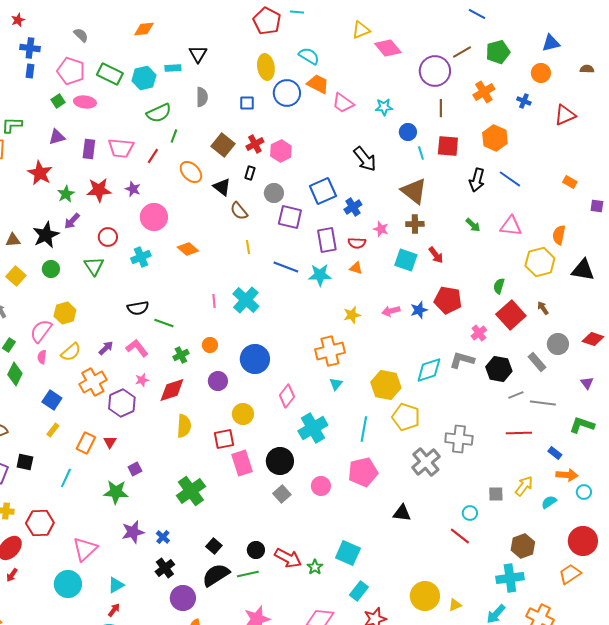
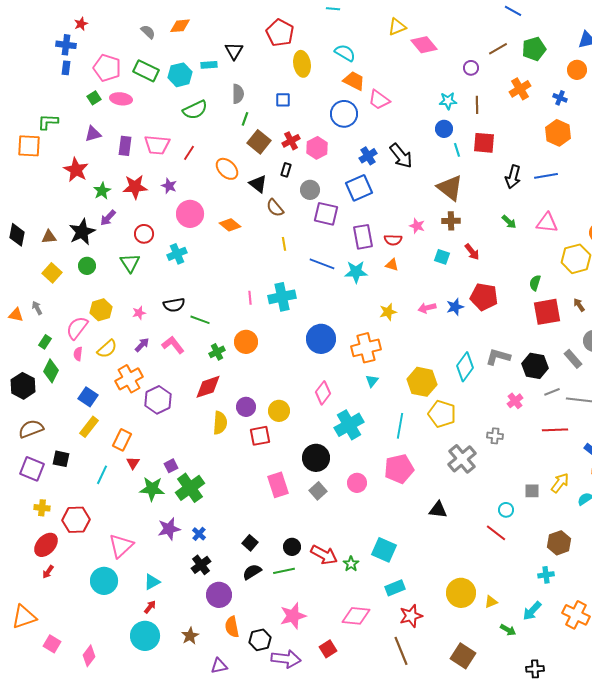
red star: (18, 20) -> (81, 24), moved
red pentagon: (267, 21) -> (280, 33), moved
gray semicircle: (81, 35) -> (148, 32), moved
purple circle: (435, 71) -> (471, 68), size x0.5
blue circle: (287, 93) -> (344, 114), moved
cyan star: (384, 107) -> (448, 101), moved
green line: (174, 136) -> (245, 119), moved
orange hexagon: (495, 138) -> (558, 133), moved
blue line: (510, 179) -> (546, 176), turned -45
blue cross: (353, 207) -> (368, 156), moved
orange diamond: (188, 249) -> (230, 225), moved
cyan square: (406, 260) -> (442, 257), size x0.7
cyan cross: (246, 300) -> (282, 297), turned 36
red square: (511, 315) -> (547, 312), turned 32
pink cross: (479, 333) -> (515, 401), moved
orange circle: (210, 345) -> (246, 342), size x1.5
blue circle: (255, 359) -> (321, 339), moved
cyan diamond: (429, 370) -> (465, 367), turned -36
pink star: (142, 380) -> (139, 313), moved
purple circle: (218, 381) -> (246, 407), moved
yellow rectangle: (53, 430) -> (89, 427), size x1.5
gray cross: (459, 439) -> (495, 436), size x0.6
red triangle: (110, 442) -> (133, 463), moved
pink rectangle: (242, 463) -> (278, 485), moved
green cross: (191, 491) -> (190, 488), moved
black semicircle: (216, 575) -> (252, 572), size x0.7
cyan cross: (510, 578) -> (546, 575), size x0.6
cyan rectangle: (359, 591) -> (395, 588), turned 30

